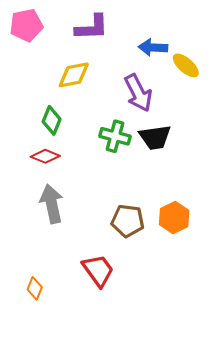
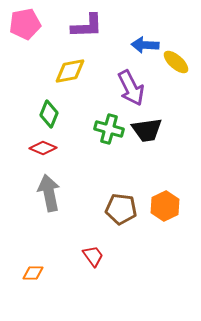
red trapezoid: (98, 270) -> (93, 256), size x0.7
orange diamond: (35, 288) -> (33, 273), turned 70

